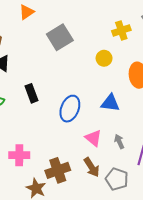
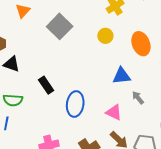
blue ellipse: (70, 109) -> (75, 104), moved
gray arrow: (119, 142) -> (138, 98), moved

